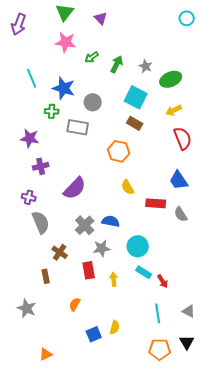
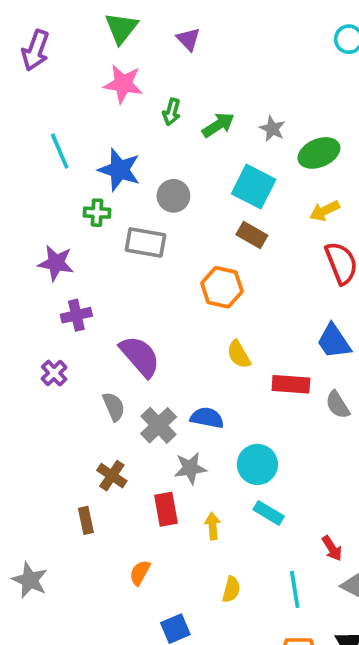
green arrow: (92, 57) -> (172, 112), turned -40
green arrow: (117, 64) -> (218, 125), turned 30
purple semicircle: (75, 188) -> (140, 356), turned -85
purple cross: (29, 197) -> (54, 373), turned 32
gray semicircle: (41, 222) -> (114, 407), moved, size x0.7
red arrow: (163, 281) -> (332, 548), moved
gray star: (27, 308) -> (30, 580), moved
yellow semicircle: (115, 327) -> (231, 589), moved

